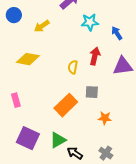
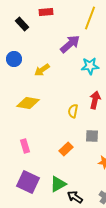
pink rectangle: (16, 100) -> (25, 146), moved
orange rectangle: (66, 105) -> (66, 149), size x0.6

